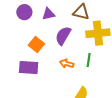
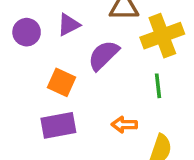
purple semicircle: (63, 36) -> (104, 55), turned 30
orange arrow: (67, 64) -> (124, 125), moved

